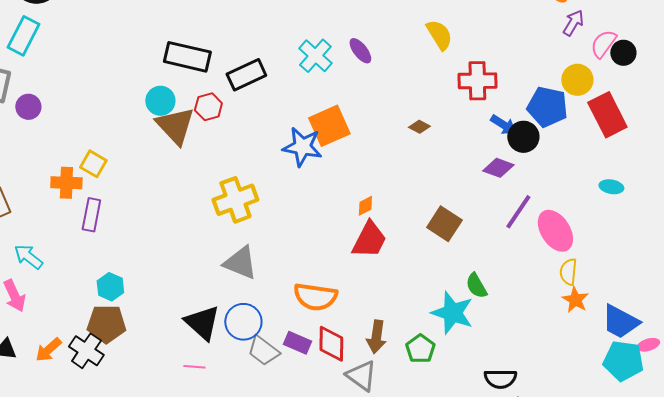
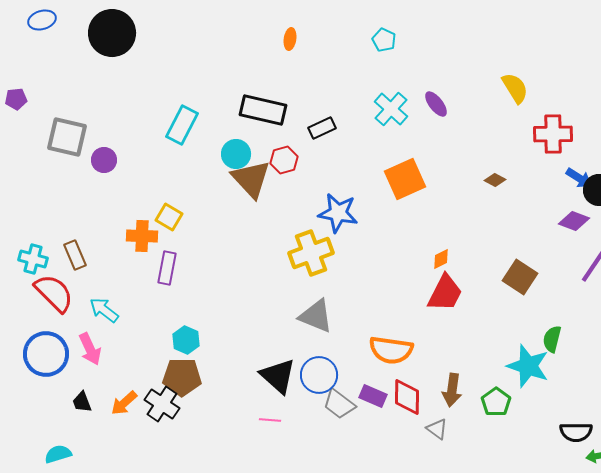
cyan rectangle: (23, 36) -> (182, 125), moved
black rectangle: (246, 75) -> (322, 128), size x0.7
blue star: (302, 147) -> (338, 213), moved
green semicircle: (476, 286) -> (552, 339), turned 44
gray triangle: (361, 376) -> (437, 429), size x0.7

